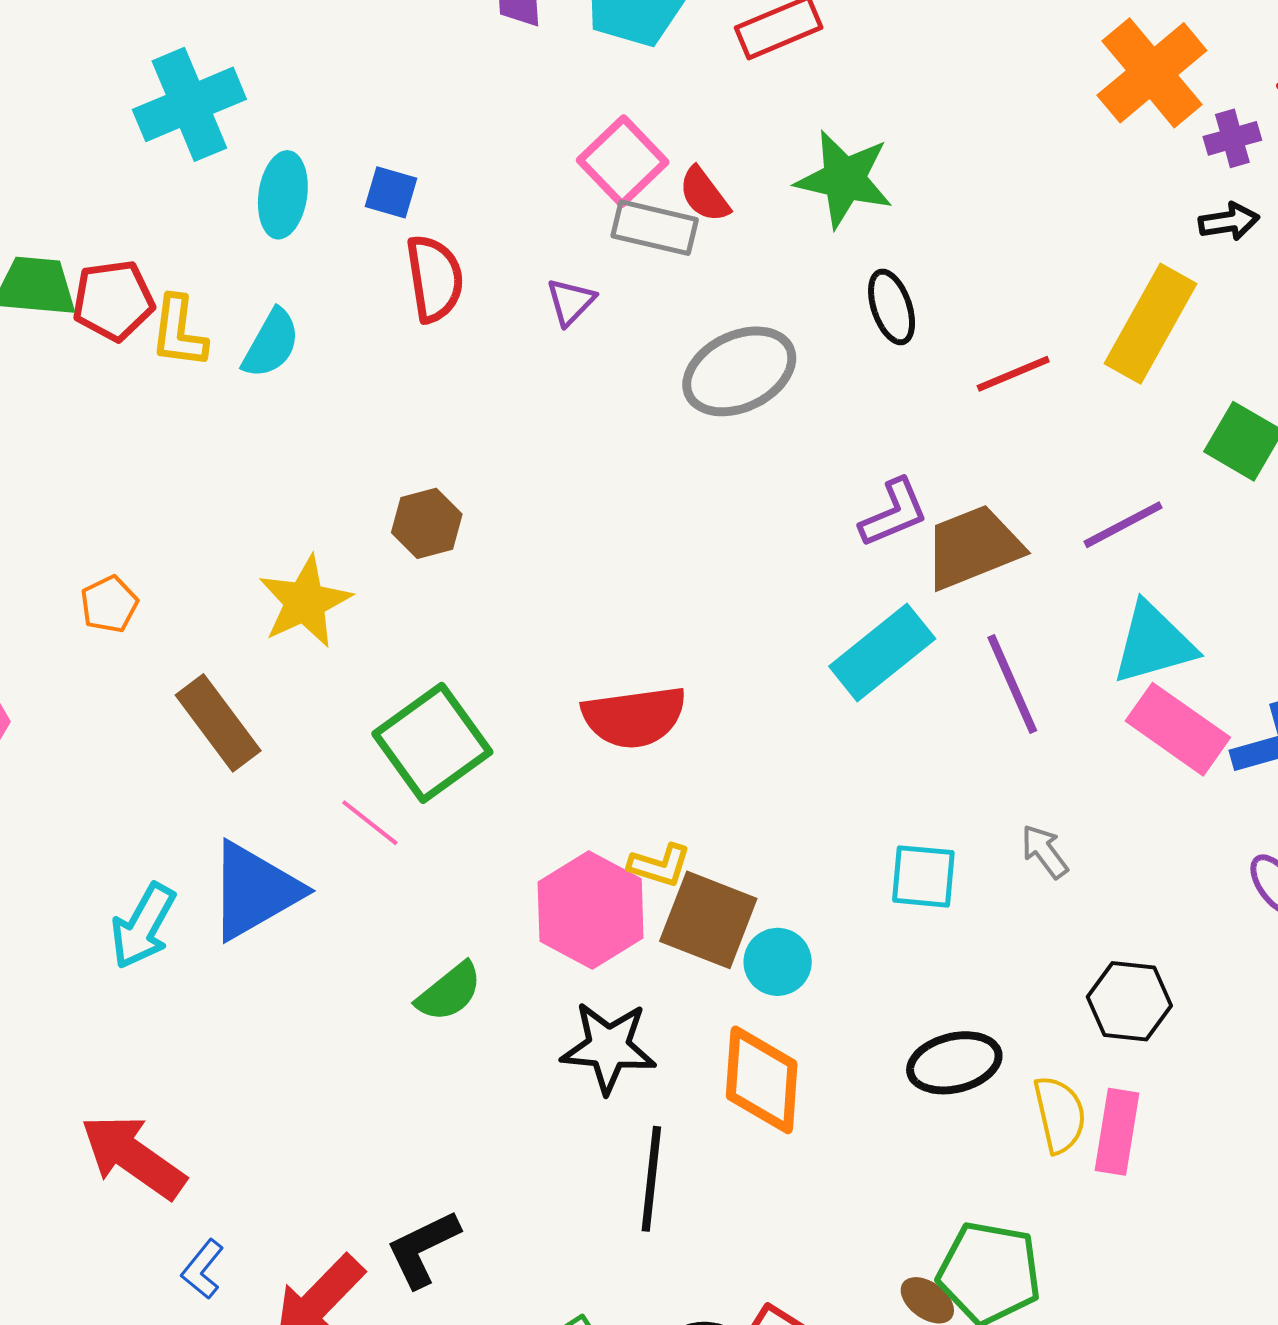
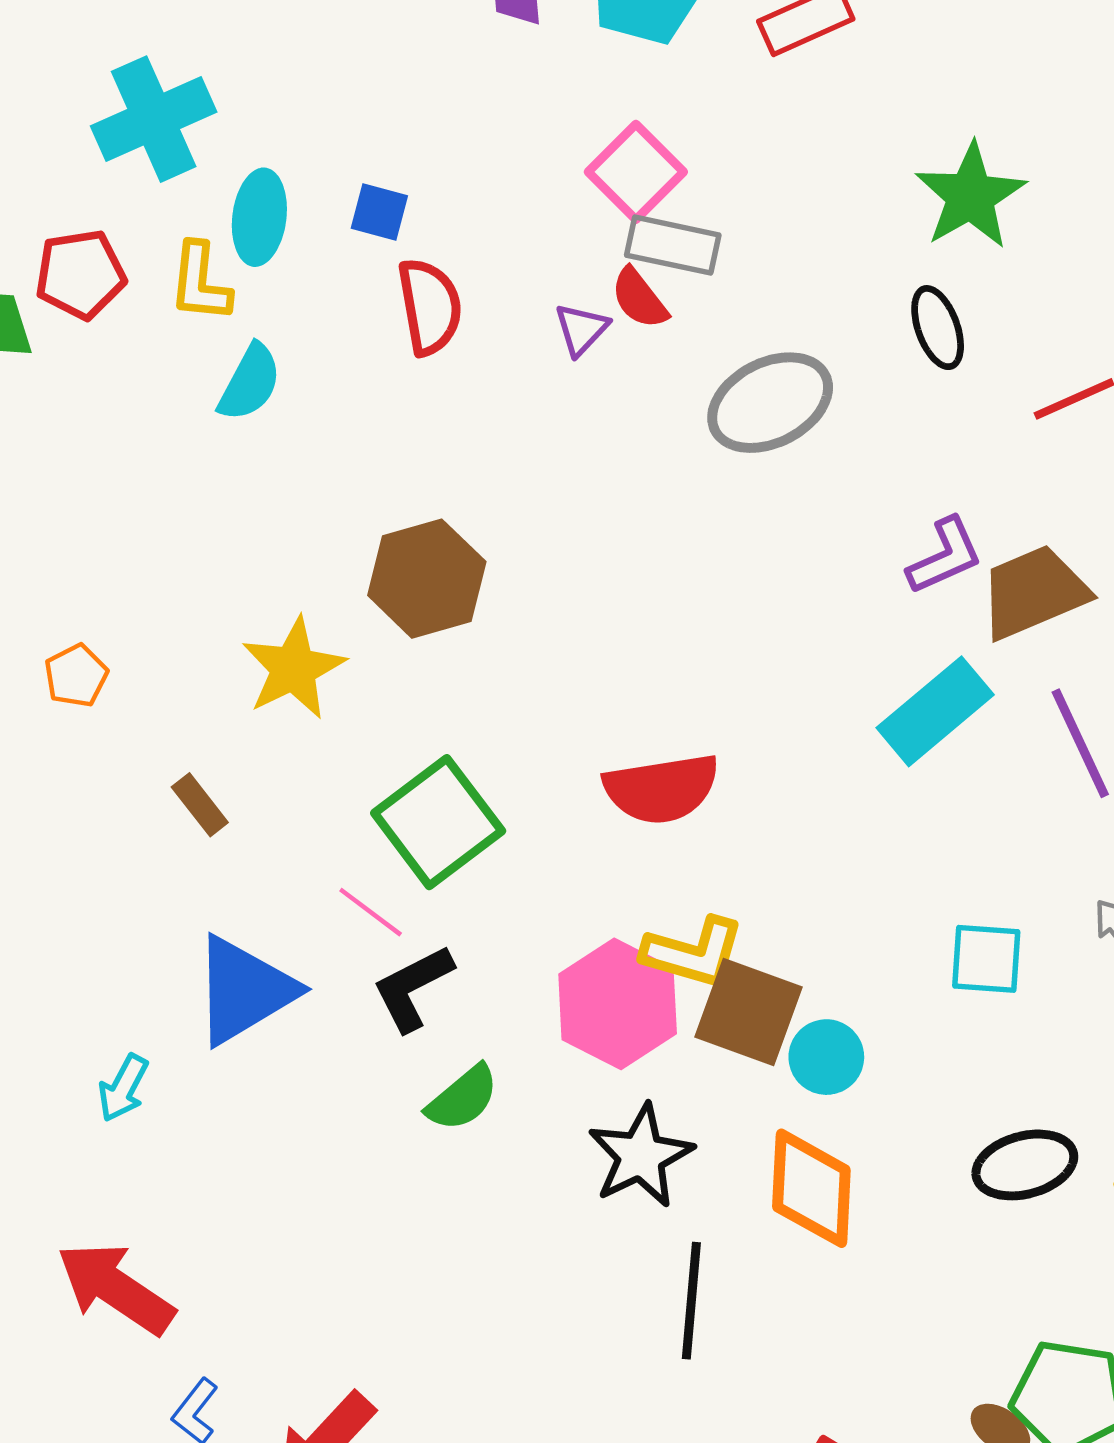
green star: (844, 179) -> (970, 196), moved, turned 30
red semicircle: (704, 195) -> (639, 298), moved
red pentagon: (113, 300) -> (80, 274), moved
yellow L-shape: (179, 332) -> (200, 282), moved
brown hexagon: (427, 523) -> (427, 579), size x1.5
brown rectangle: (218, 723) -> (200, 805), size x0.6
yellow L-shape: (660, 865) -> (693, 953), size x1.5
cyan arrow: (143, 926) -> (123, 1088), moved, size x0.7
black star: (609, 1047) -> (641, 1156), turned -30
black L-shape: (423, 1249) -> (413, 988), moved

